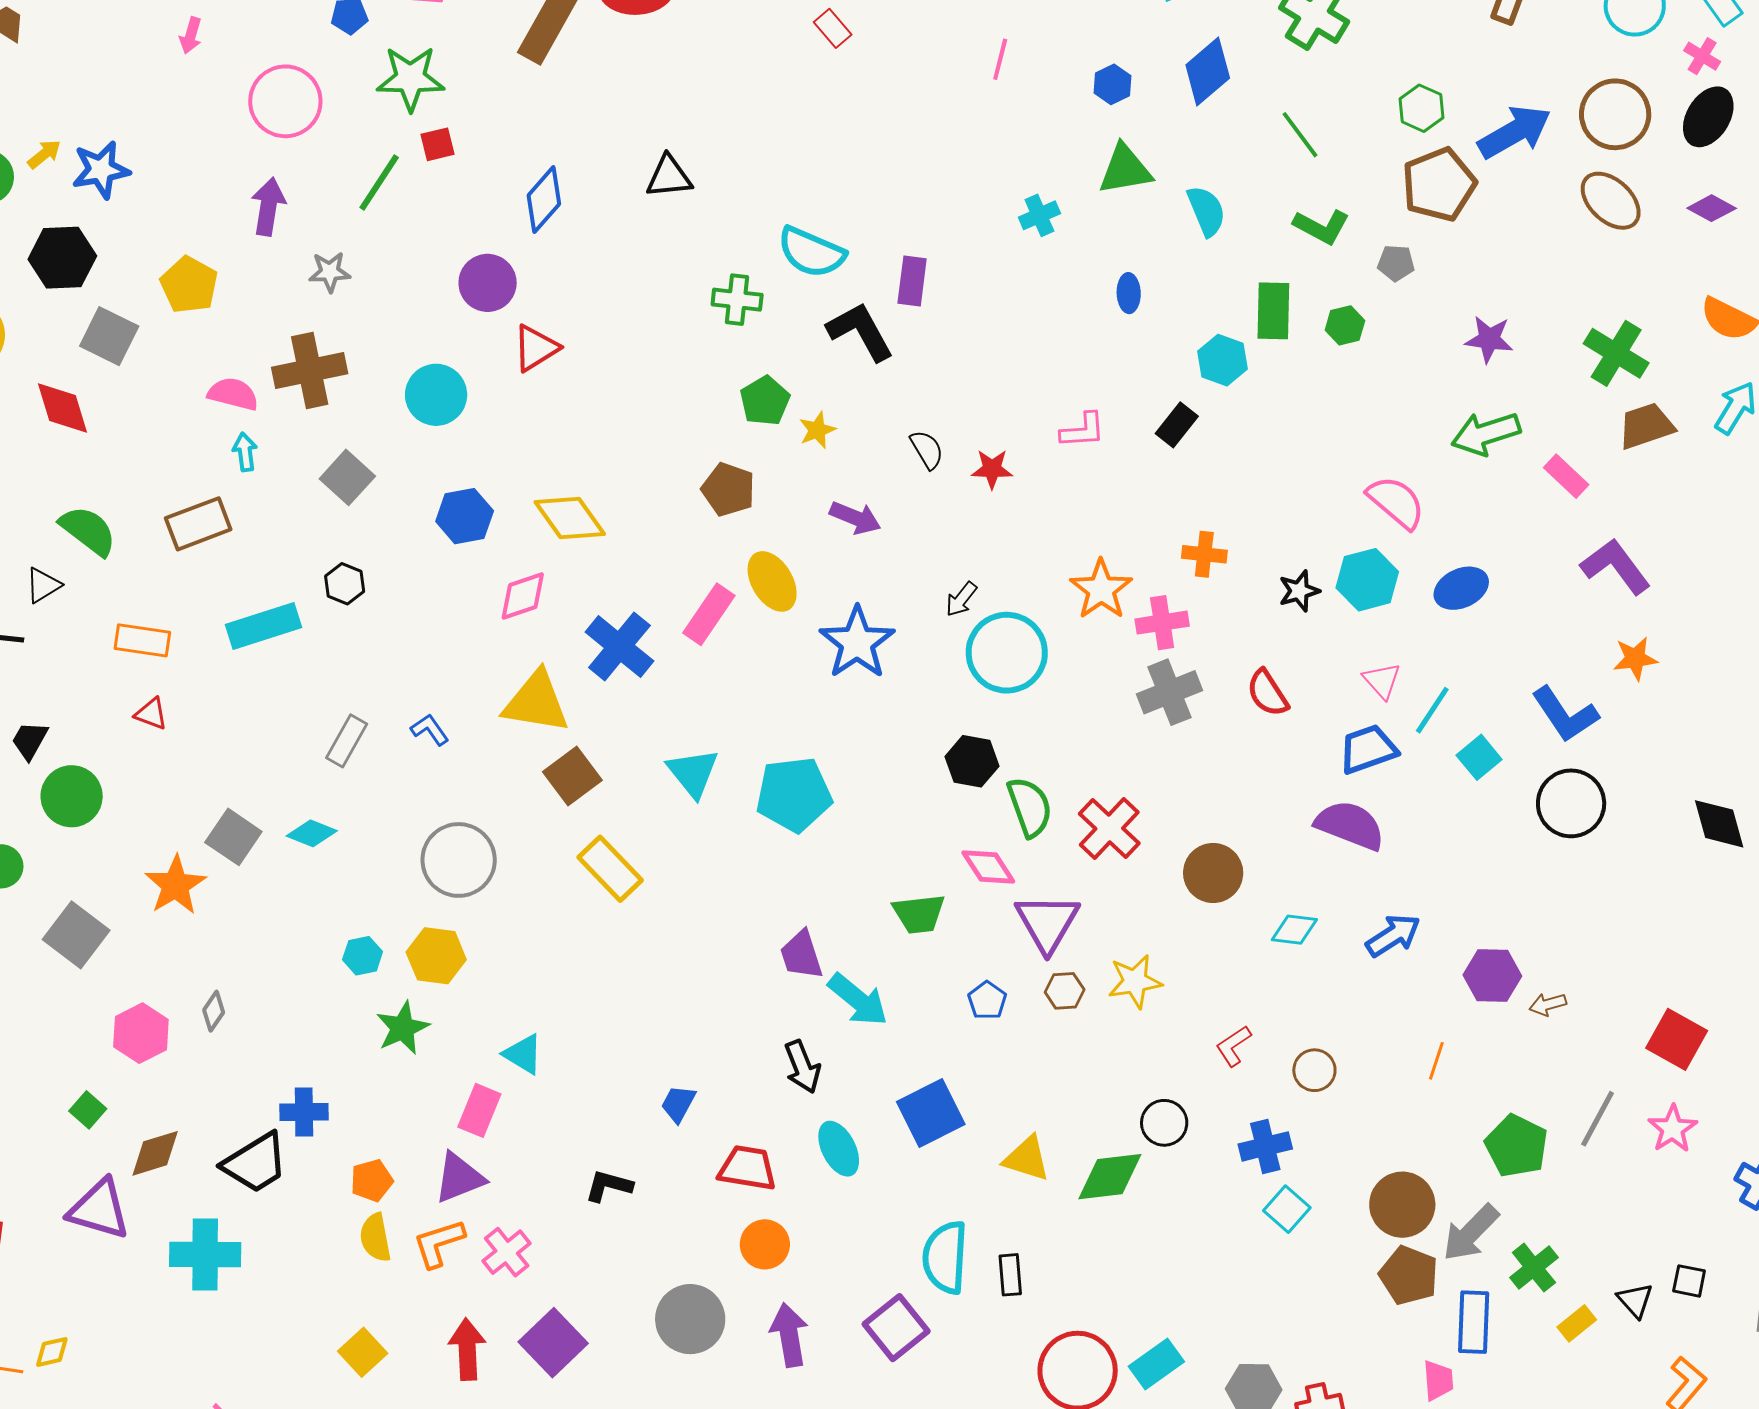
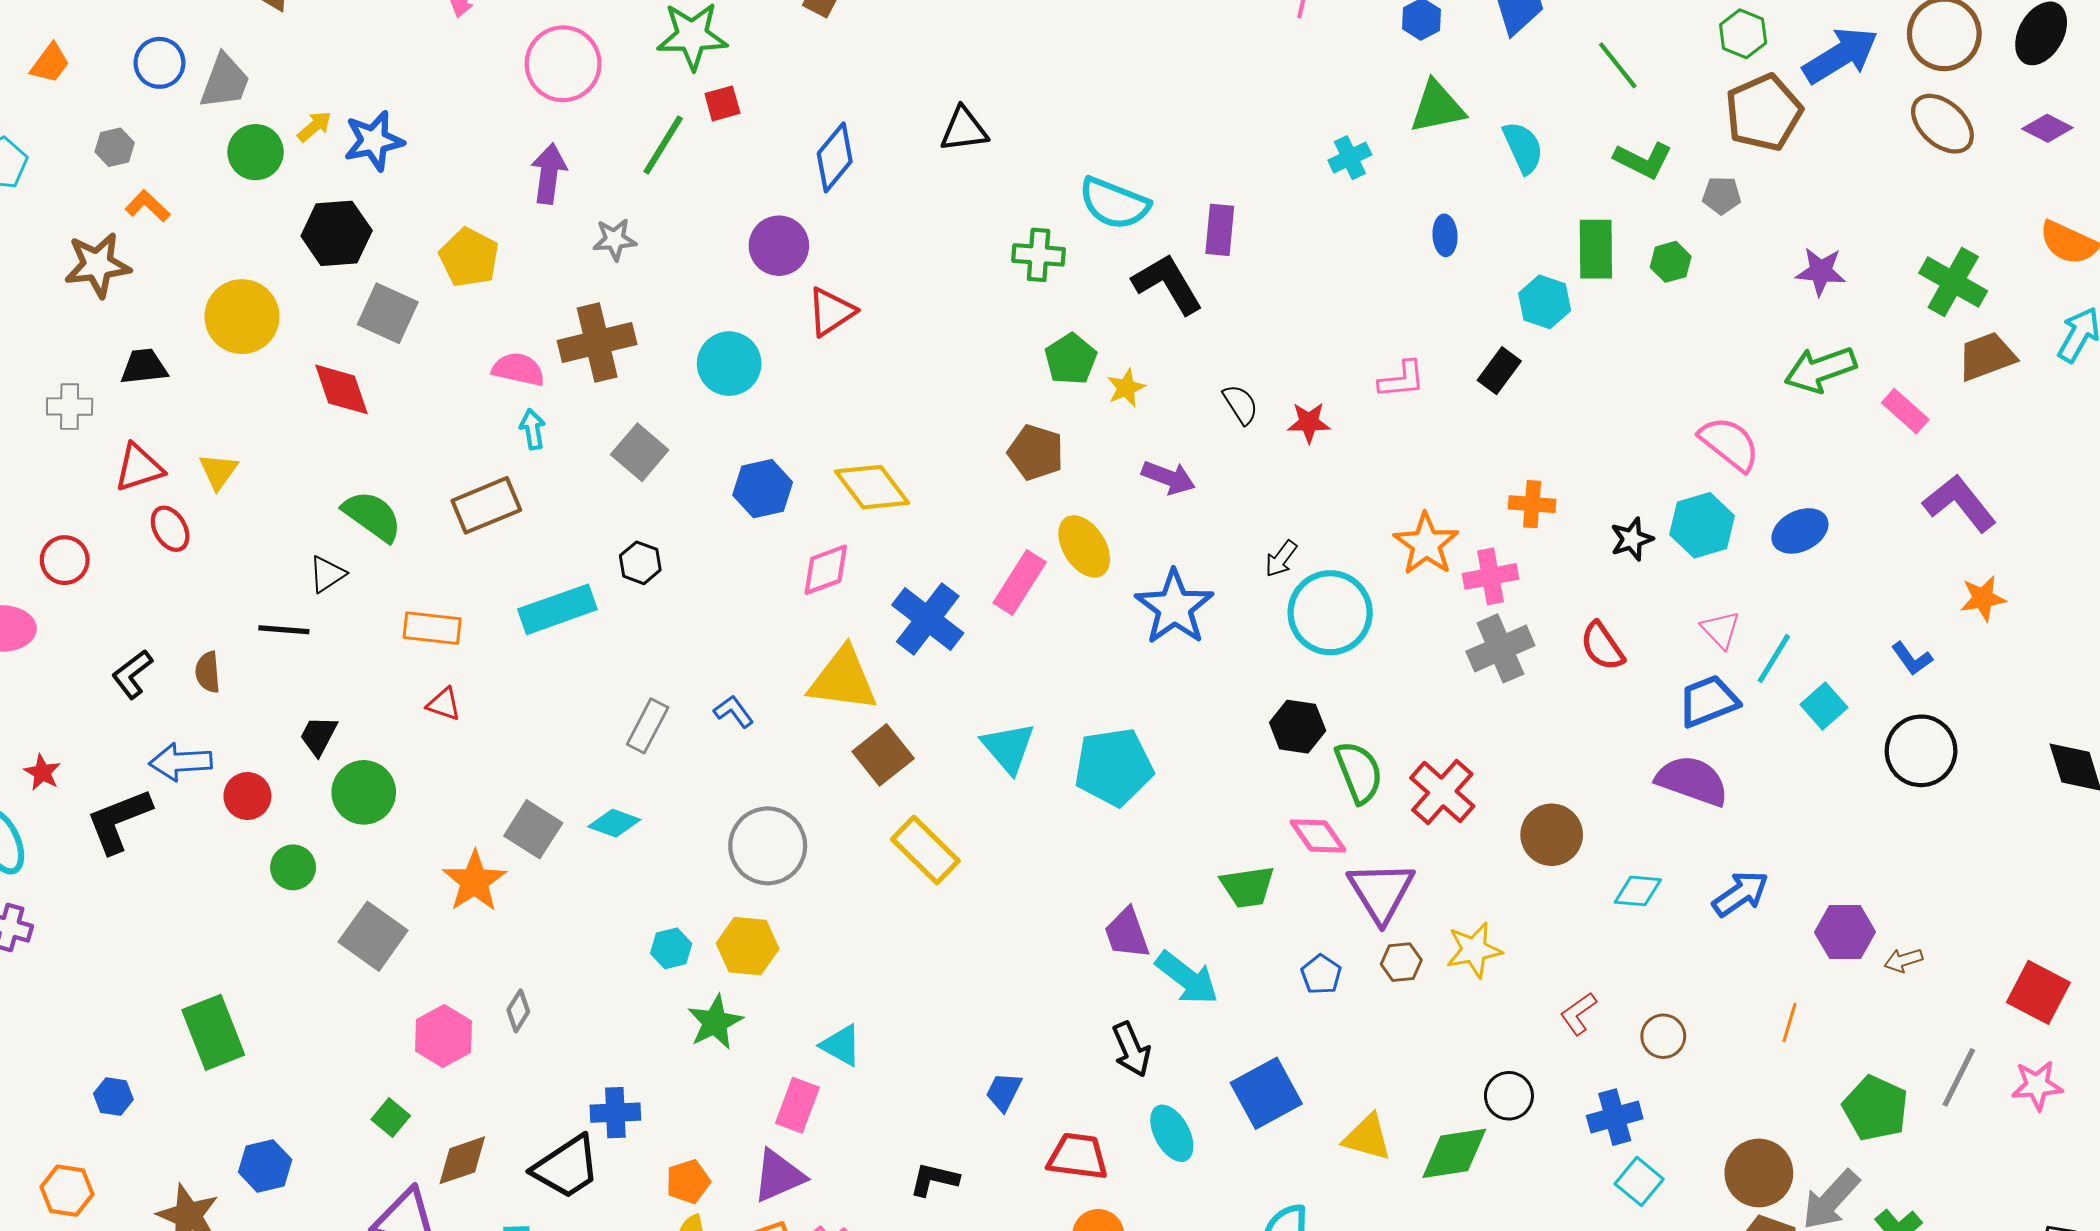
blue L-shape: (1565, 714) -> (1912, 659), size x0.6
pink star: (1673, 1129) -> (2037, 1085), turned 30

